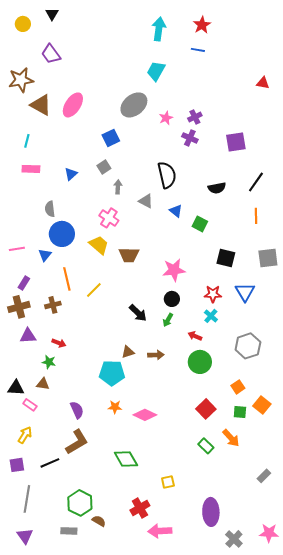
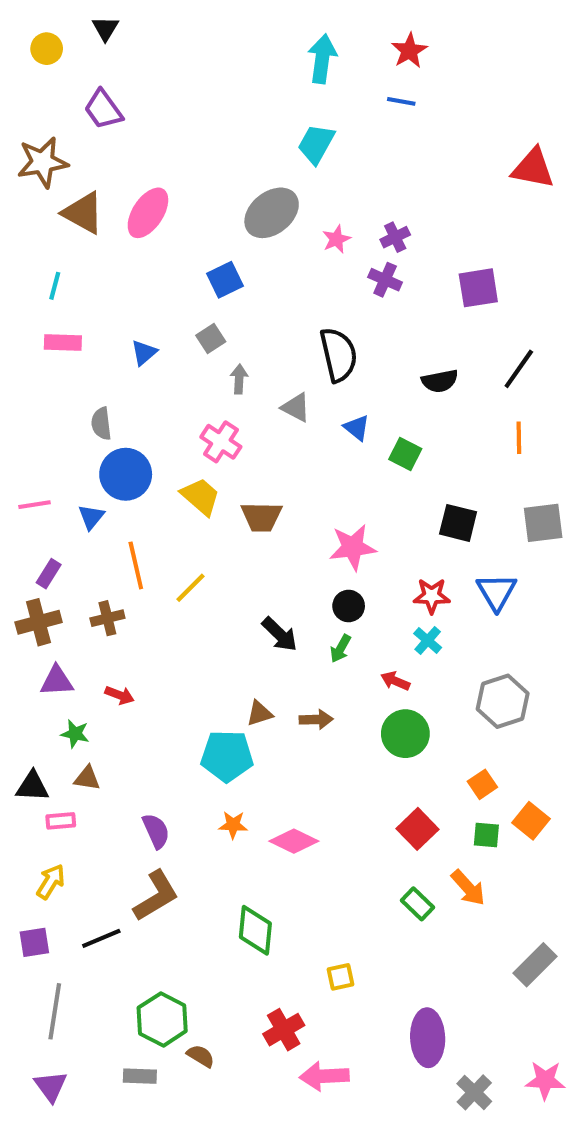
red triangle: (263, 83) -> (533, 168), size x1.6
green star: (49, 362) -> (75, 734), moved
pink rectangle: (30, 405) -> (61, 821), turned -40
green diamond: (126, 459) -> (255, 930), turned 35
gray rectangle: (264, 476) -> (535, 965), size x1.5

